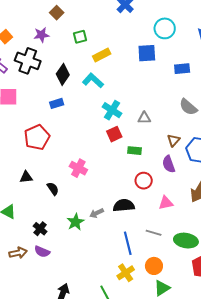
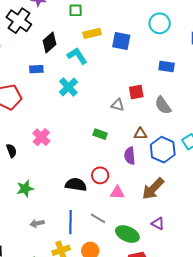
blue square: (147, 53) -> (121, 41), moved
cyan cross: (112, 110) -> (68, 87), moved
red square: (114, 134) -> (136, 92), moved
brown triangle: (174, 140) -> (140, 134), turned 32
red circle: (144, 181) -> (100, 175), moved
gray arrow: (96, 213) -> (37, 223), moved

